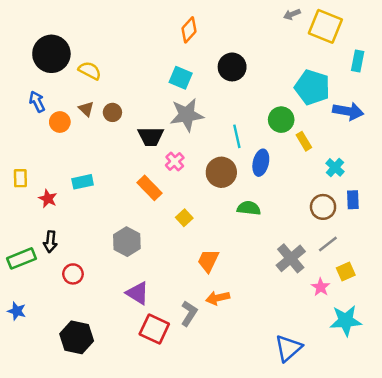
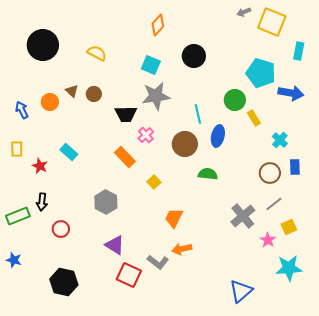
yellow semicircle: (90, 71) -> (97, 53), moved
blue arrow: (37, 102) -> (22, 110), moved
cyan rectangle: (83, 182) -> (69, 152), turned 54
gray L-shape: (189, 313) -> (158, 262), turned 95

